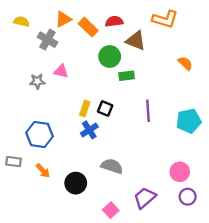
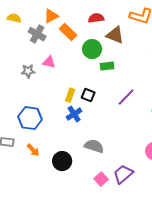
orange rectangle: (88, 27) -> (68, 32), moved
purple line: (148, 111) -> (126, 97), turned 48
pink square: (111, 210) -> (101, 179), moved

